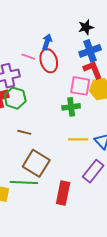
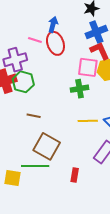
red rectangle: (63, 193) -> (75, 175), size x0.6

